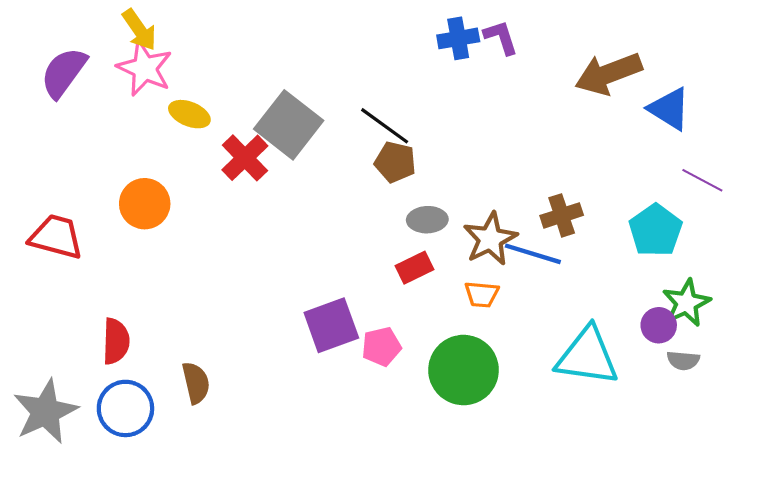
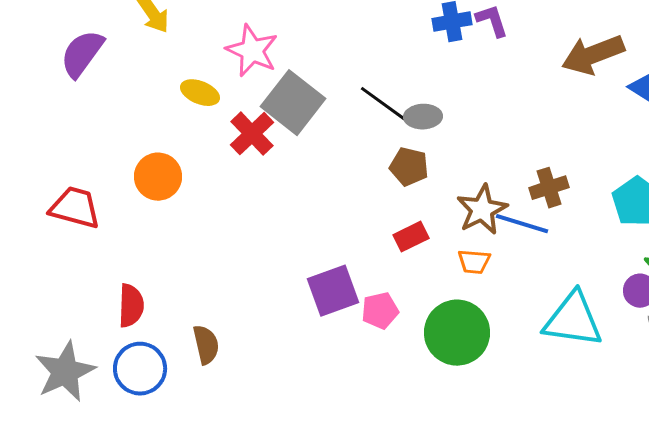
pink star: (145, 68) -> (252, 51), moved
brown pentagon: (395, 162) -> (409, 167), moved
gray ellipse: (427, 220) -> (423, 117), moved

